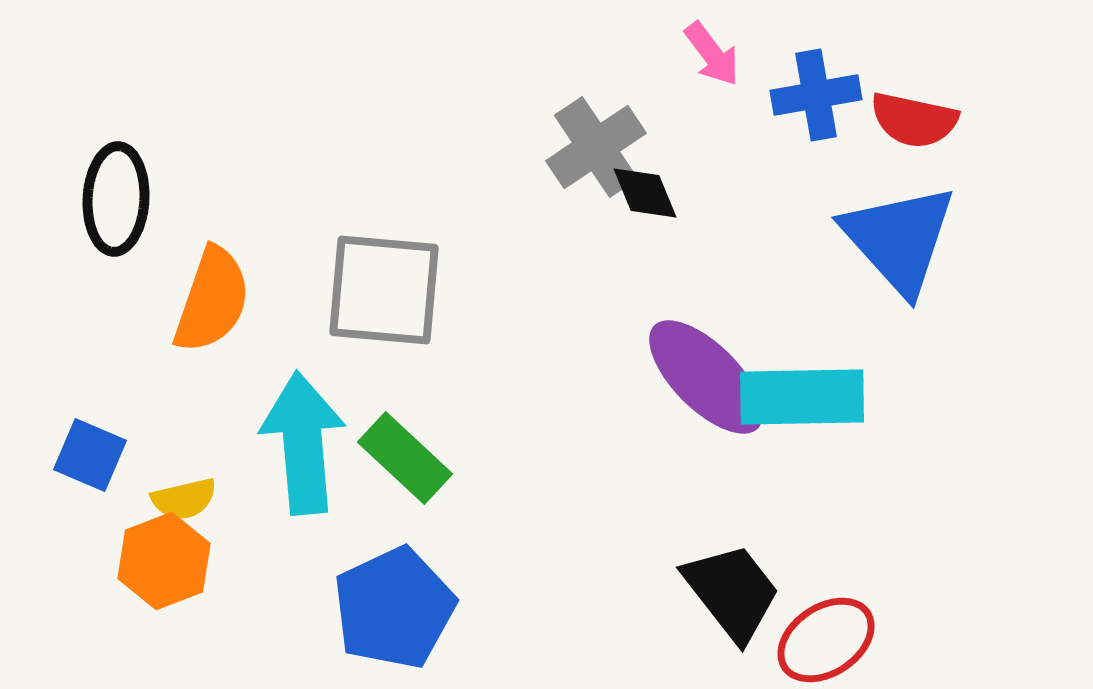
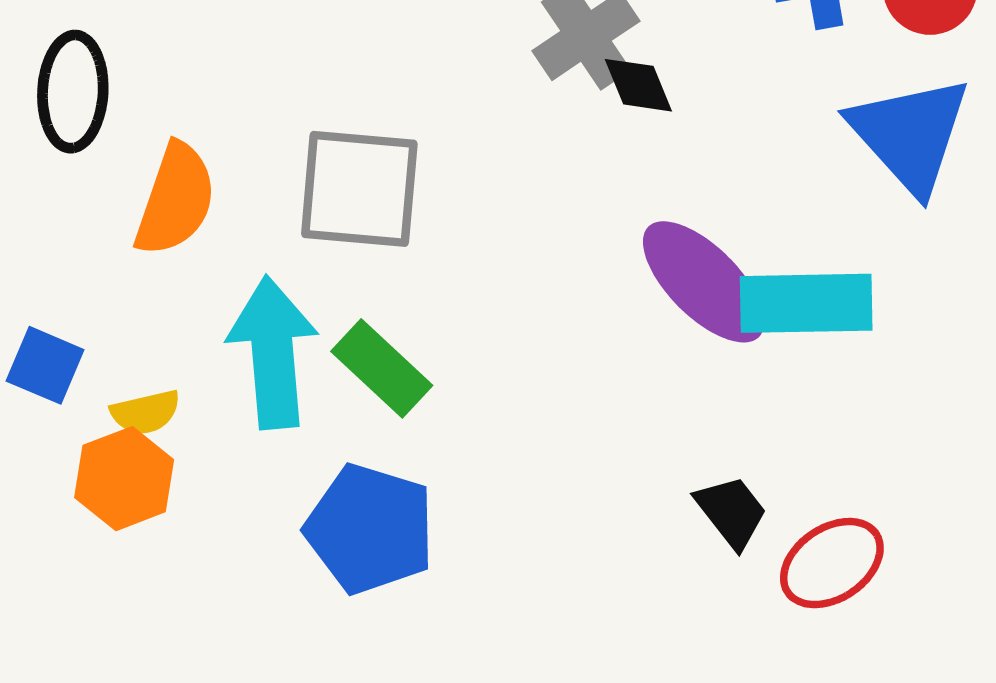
black trapezoid: (732, 592) -> (731, 512), size x0.7
blue pentagon: (394, 608) -> (370, 529), turned -30

